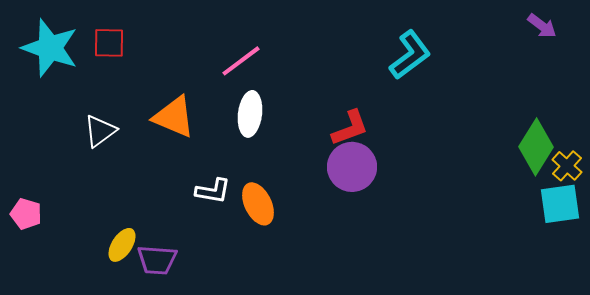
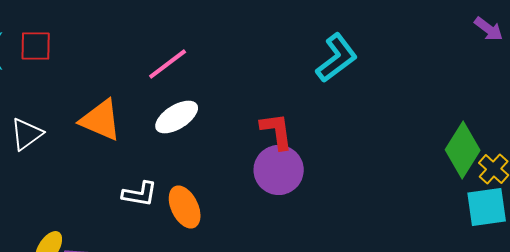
purple arrow: (542, 26) -> (489, 29), moved
white ellipse: (250, 114) -> (177, 117), turned 51
red L-shape: (350, 128) -> (277, 131), turned -78

